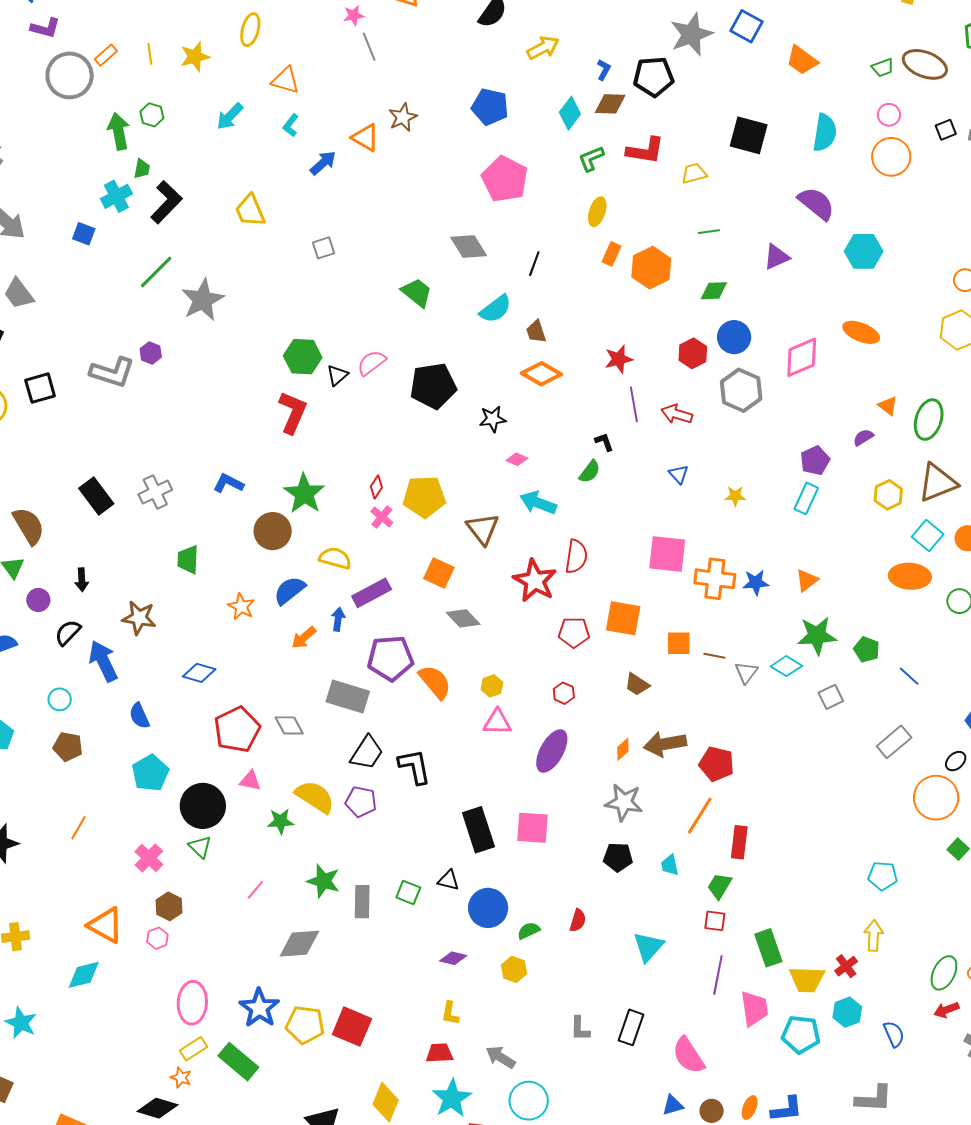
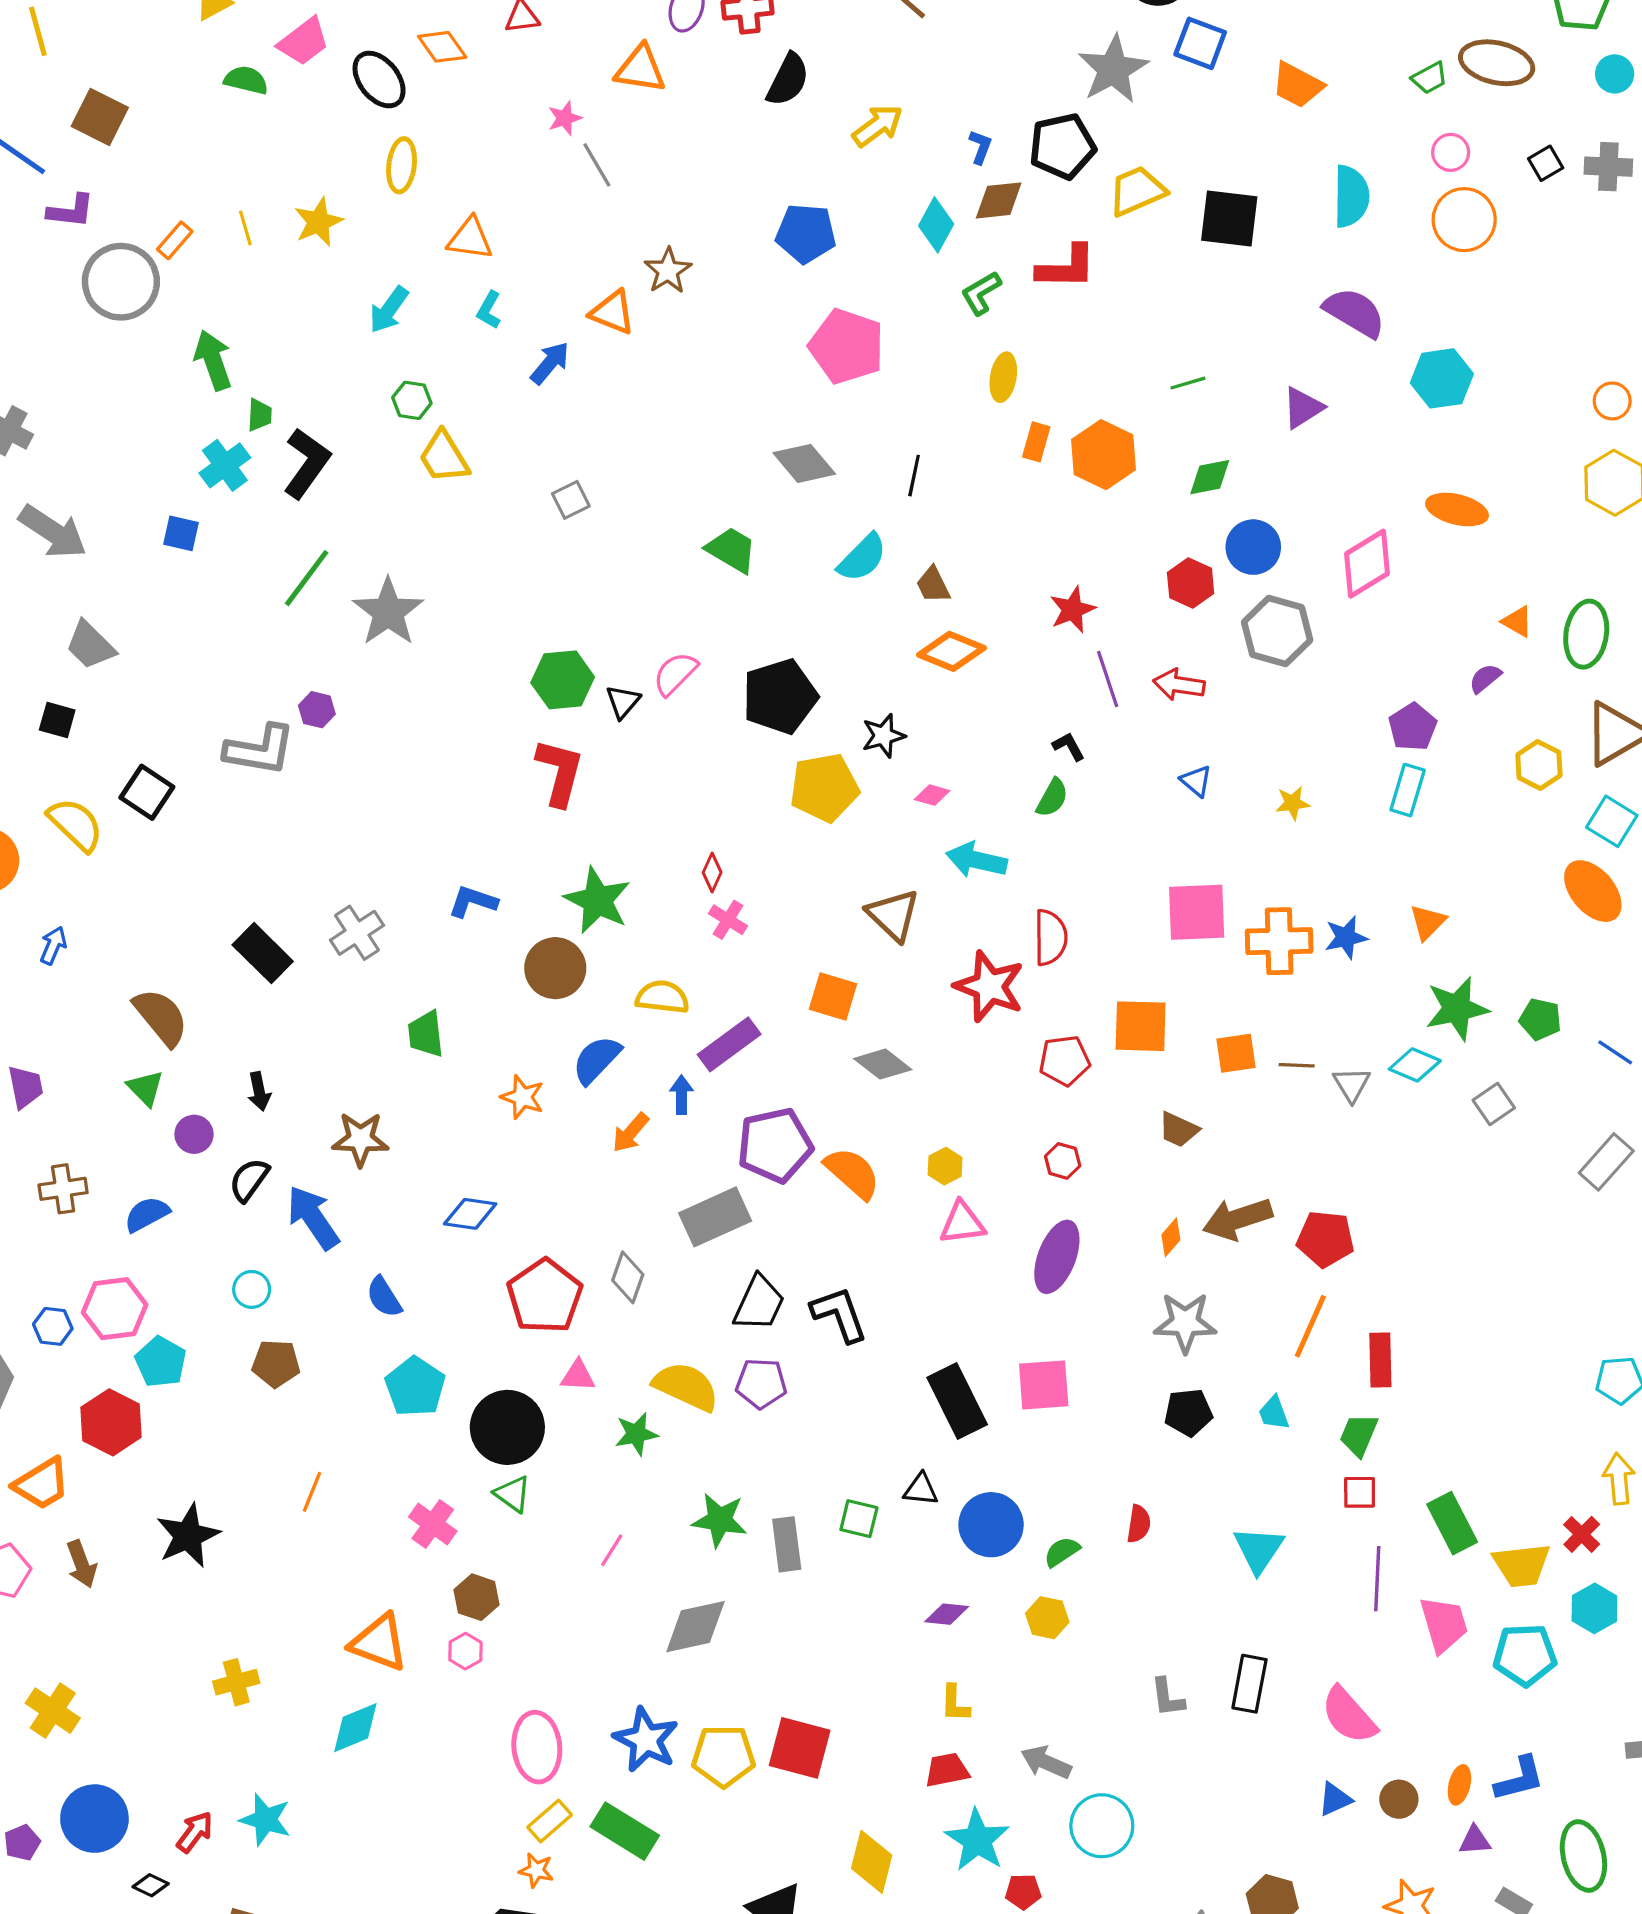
green hexagon: (152, 115) -> (412, 400), moved
yellow trapezoid: (694, 173) -> (1137, 191), moved, size x1.4
black square: (40, 388) -> (147, 792), turned -32
yellow pentagon: (424, 497) -> (824, 788), moved
orange ellipse: (910, 576) -> (1593, 891), turned 54
gray rectangle: (348, 696) -> (715, 1217), turned -33
gray diamond: (289, 725) -> (628, 1277), turned 56

